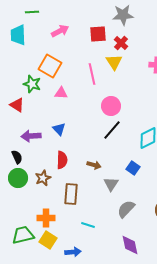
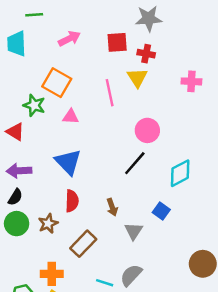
red cross: (121, 43) -> (146, 54), turned -32
pink circle: (111, 106) -> (147, 130), moved
blue triangle: (59, 129) -> (68, 162), size x1.6
purple arrow: (31, 136) -> (19, 171), moved
black semicircle: (17, 157) -> (15, 197), turned 56
brown arrow: (94, 165) -> (112, 207), turned 56
brown rectangle: (71, 194) -> (83, 244), turned 40
gray semicircle: (126, 209) -> (131, 275), moved

